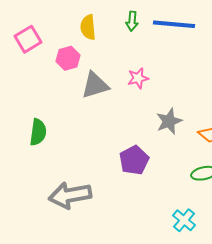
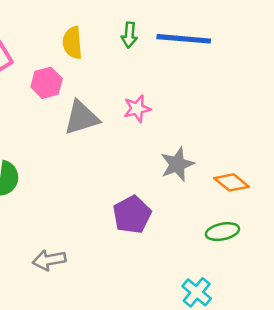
gray arrow: (70, 195) -> (49, 260), size x0.6

